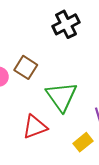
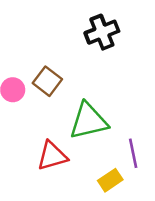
green triangle: (61, 96) -> (88, 121), turned 48

